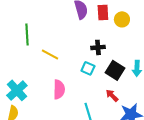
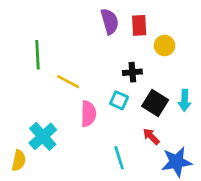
yellow circle: (122, 19) -> (165, 45), moved
pink semicircle: (59, 89) -> (88, 114), moved
cyan cross: (17, 90) -> (43, 136), moved

